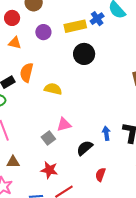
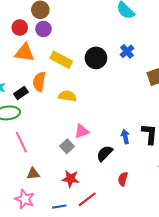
blue cross: (97, 19) -> (127, 51), moved
yellow rectangle: (75, 26) -> (61, 60), moved, turned 45
purple circle: (43, 32) -> (43, 29), moved
orange triangle: (15, 43) -> (25, 53), size x1.5

